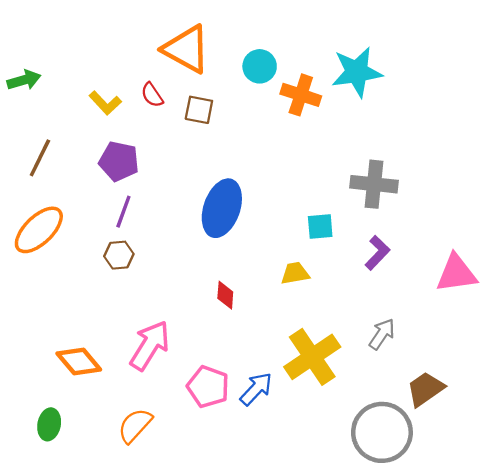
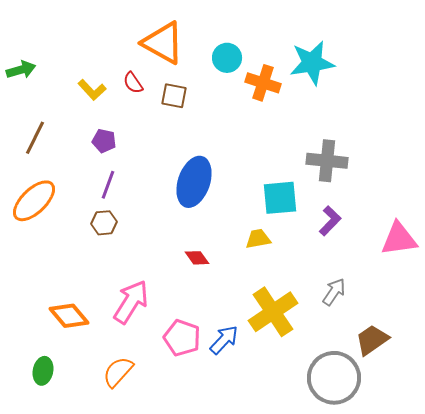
purple pentagon: (119, 161) -> (104, 141), size x0.7
cyan square: (320, 226) -> (280, 198), size x1.5
red diamond: (225, 295) -> (197, 258), turned -40

